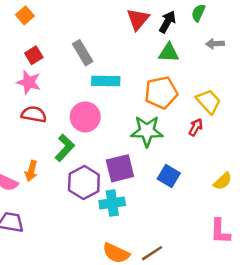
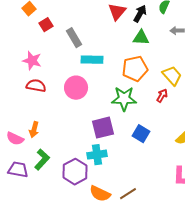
red square: (34, 55) -> (46, 25), moved
green L-shape: (65, 148) -> (42, 160), moved
purple hexagon: (84, 182) -> (75, 172), moved

